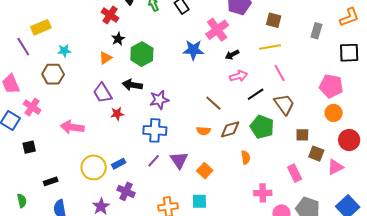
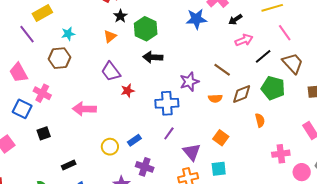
black arrow: (132, 85) -> (153, 57), moved
purple star: (159, 100) -> (189, 82), moved
purple triangle: (179, 160) -> (192, 152), moved
yellow circle: (94, 167) -> (110, 147), size x0.7

